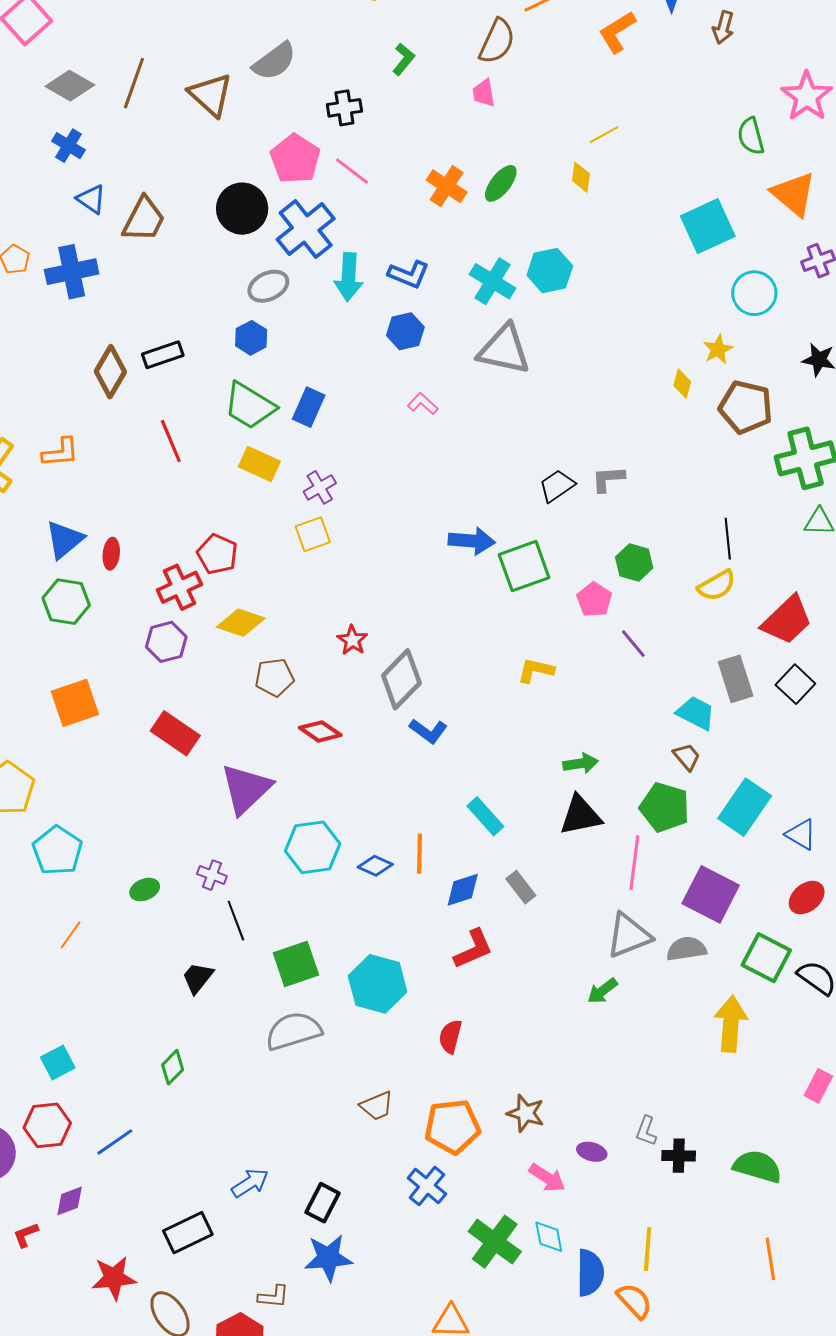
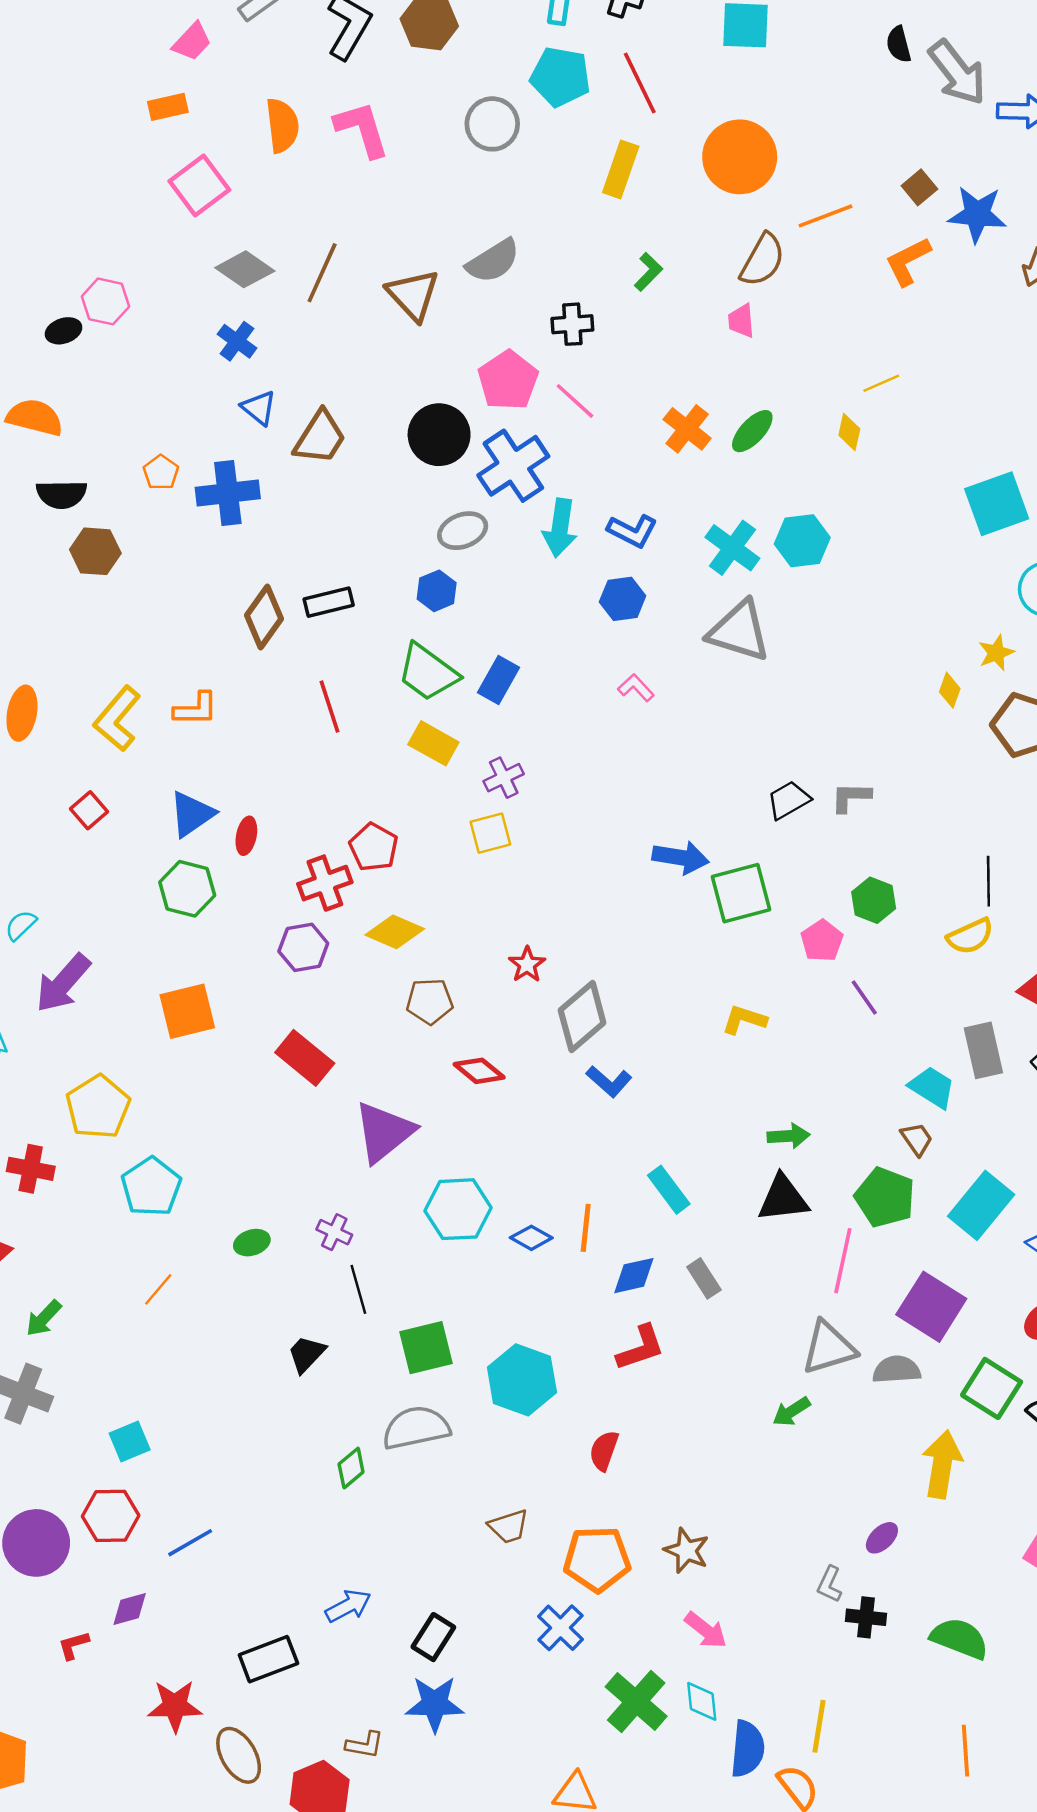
green diamond: (173, 1067) -> (351, 1468), moved
purple ellipse: (592, 1152) -> (882, 1538), moved, turned -64

